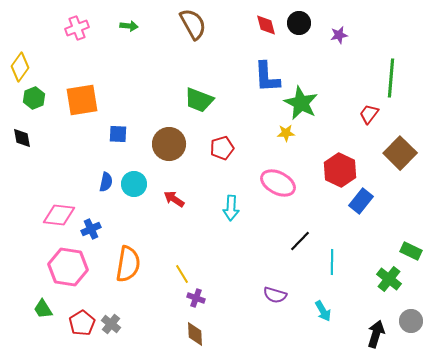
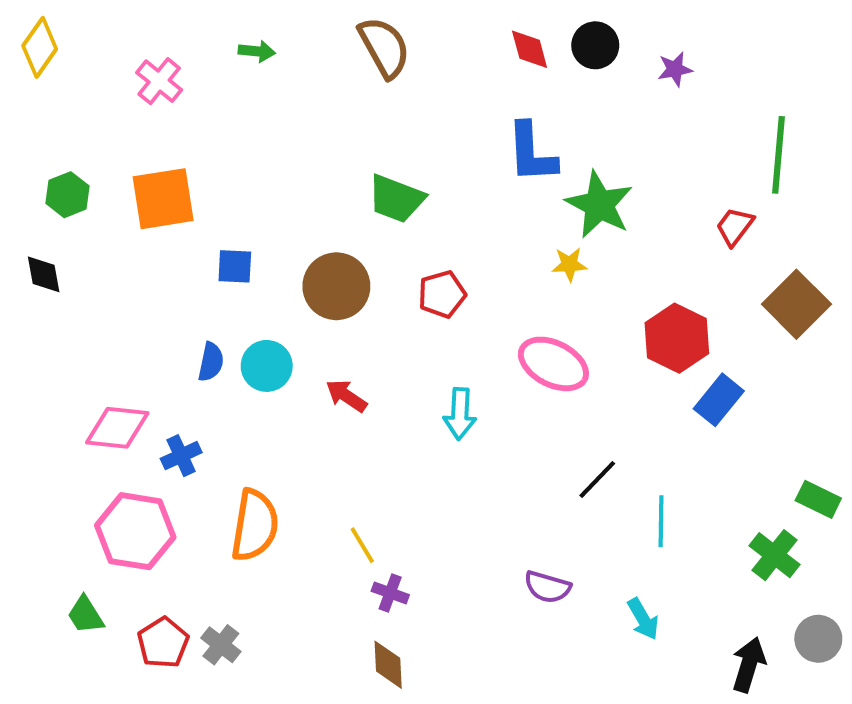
pink cross: (77, 28) -> (159, 81), moved, turned -30
yellow diamond: (20, 67) -> (40, 47), moved

